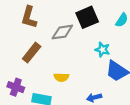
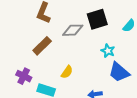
yellow semicircle: (61, 77) -> (67, 72), turned -64

